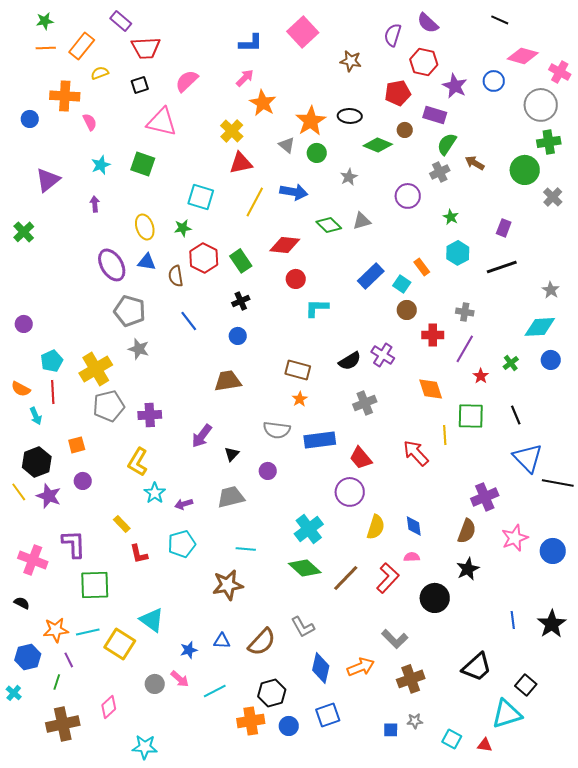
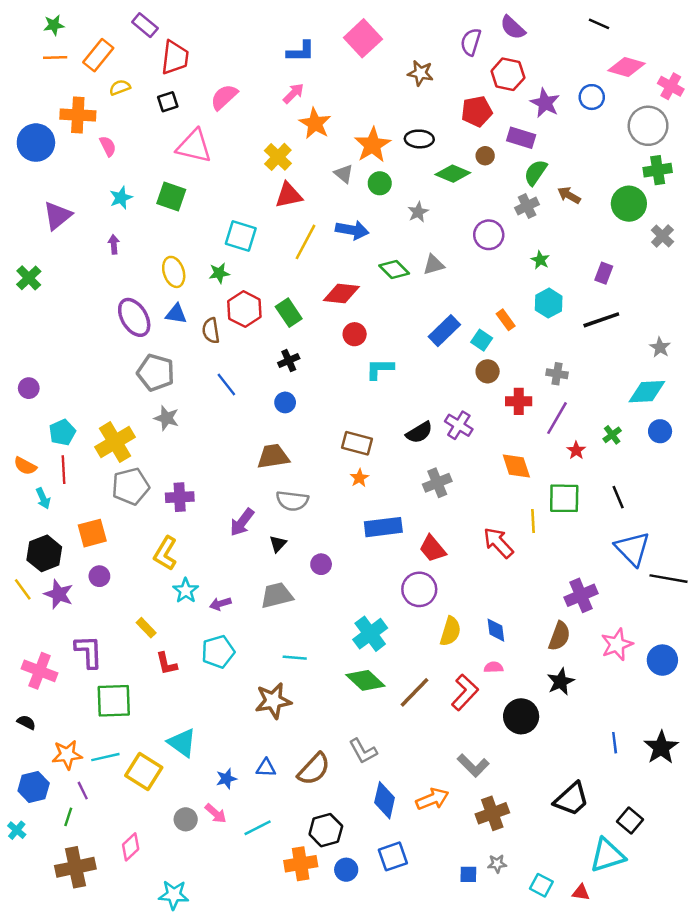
red trapezoid: (146, 48) -> (175, 57), turned -80
blue circle: (30, 119) -> (36, 143), size x1.8
gray semicircle: (277, 430) -> (292, 501), moved
orange square: (77, 445) -> (92, 533), size x1.4

